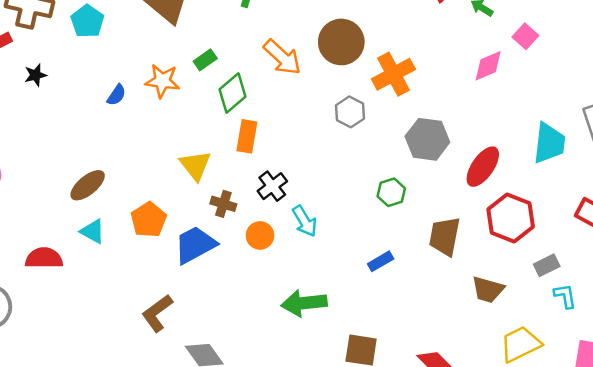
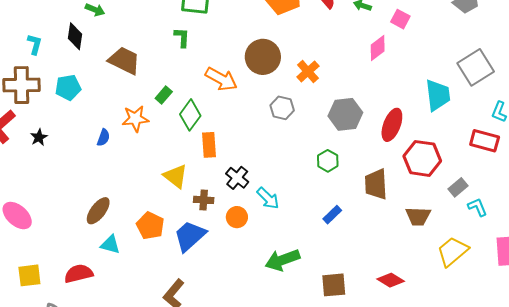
cyan pentagon: (87, 21) -> (68, 87), turned -30
orange cross: (393, 74) -> (308, 72), size x0.7

